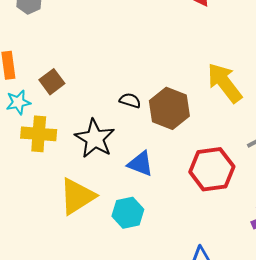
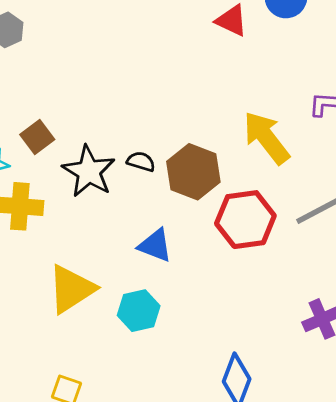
black star: (95, 138) -> (89, 171), moved
red hexagon: (212, 169) -> (245, 220), moved

